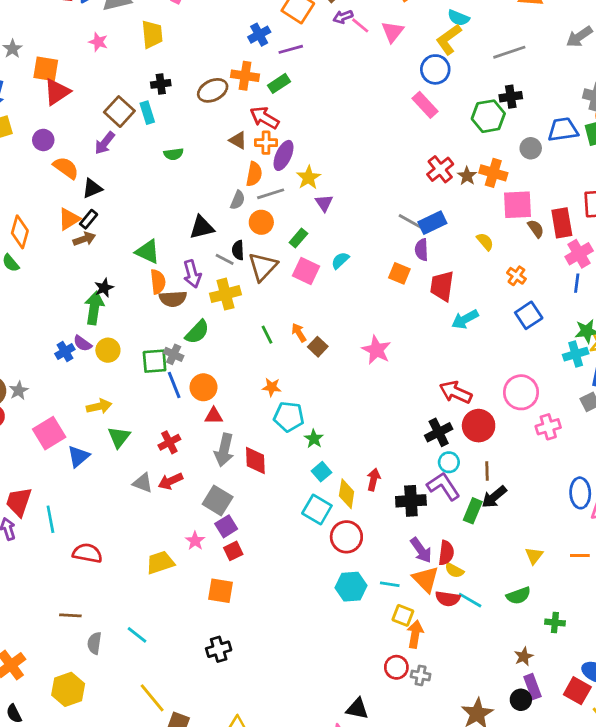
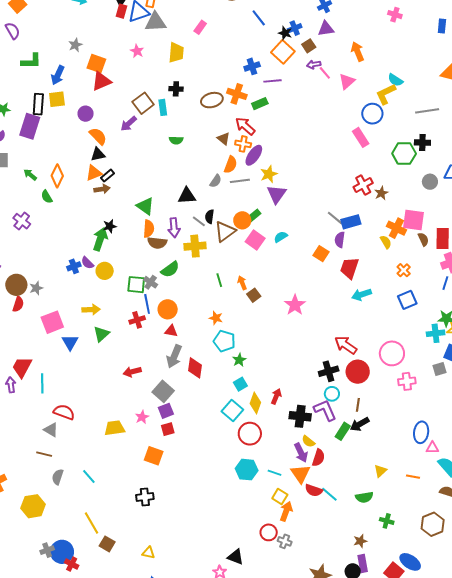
orange cross: (493, 173) -> (396, 228), moved
black triangle: (92, 188) -> (98, 154), moved
purple triangle: (324, 203) -> (277, 194), size x1.5
orange circle: (261, 222) -> (242, 220), moved
red cross: (169, 442) -> (137, 320), moved
blue triangle: (78, 456) -> (70, 342), turned -30
gray triangle: (143, 483) -> (51, 430), moved
yellow semicircle: (454, 570) -> (308, 441), moved

